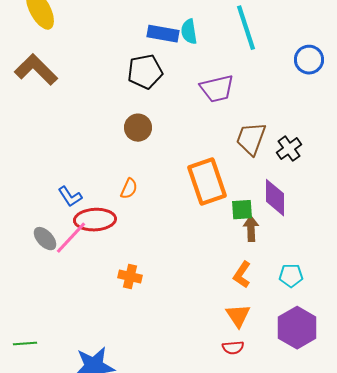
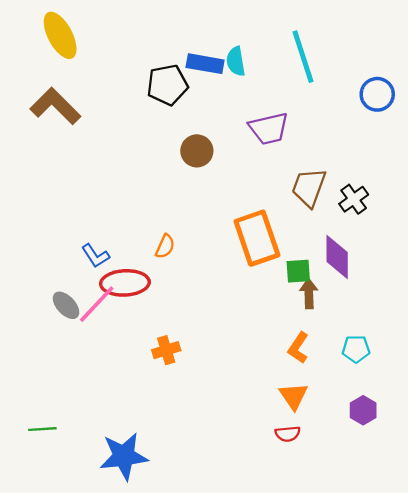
black pentagon: (145, 72) -> (167, 85), moved
brown circle: (138, 128) -> (197, 151), moved
orange cross: (130, 277) -> (166, 350), turned -30
purple hexagon: (297, 328) -> (363, 410), size x0.6

